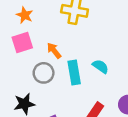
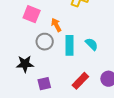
pink square: (22, 43) -> (32, 14), turned 30

